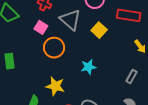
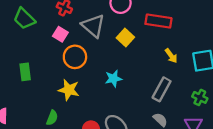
gray rectangle: (132, 76) -> (162, 89), size x1.5
yellow star: (55, 86) -> (69, 90), moved

